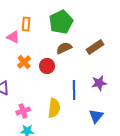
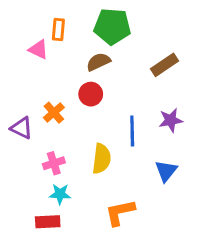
green pentagon: (61, 22) -> (112, 26), turned 30
brown semicircle: (64, 48) -> (98, 62), moved
orange cross: (24, 62) -> (54, 113), moved

